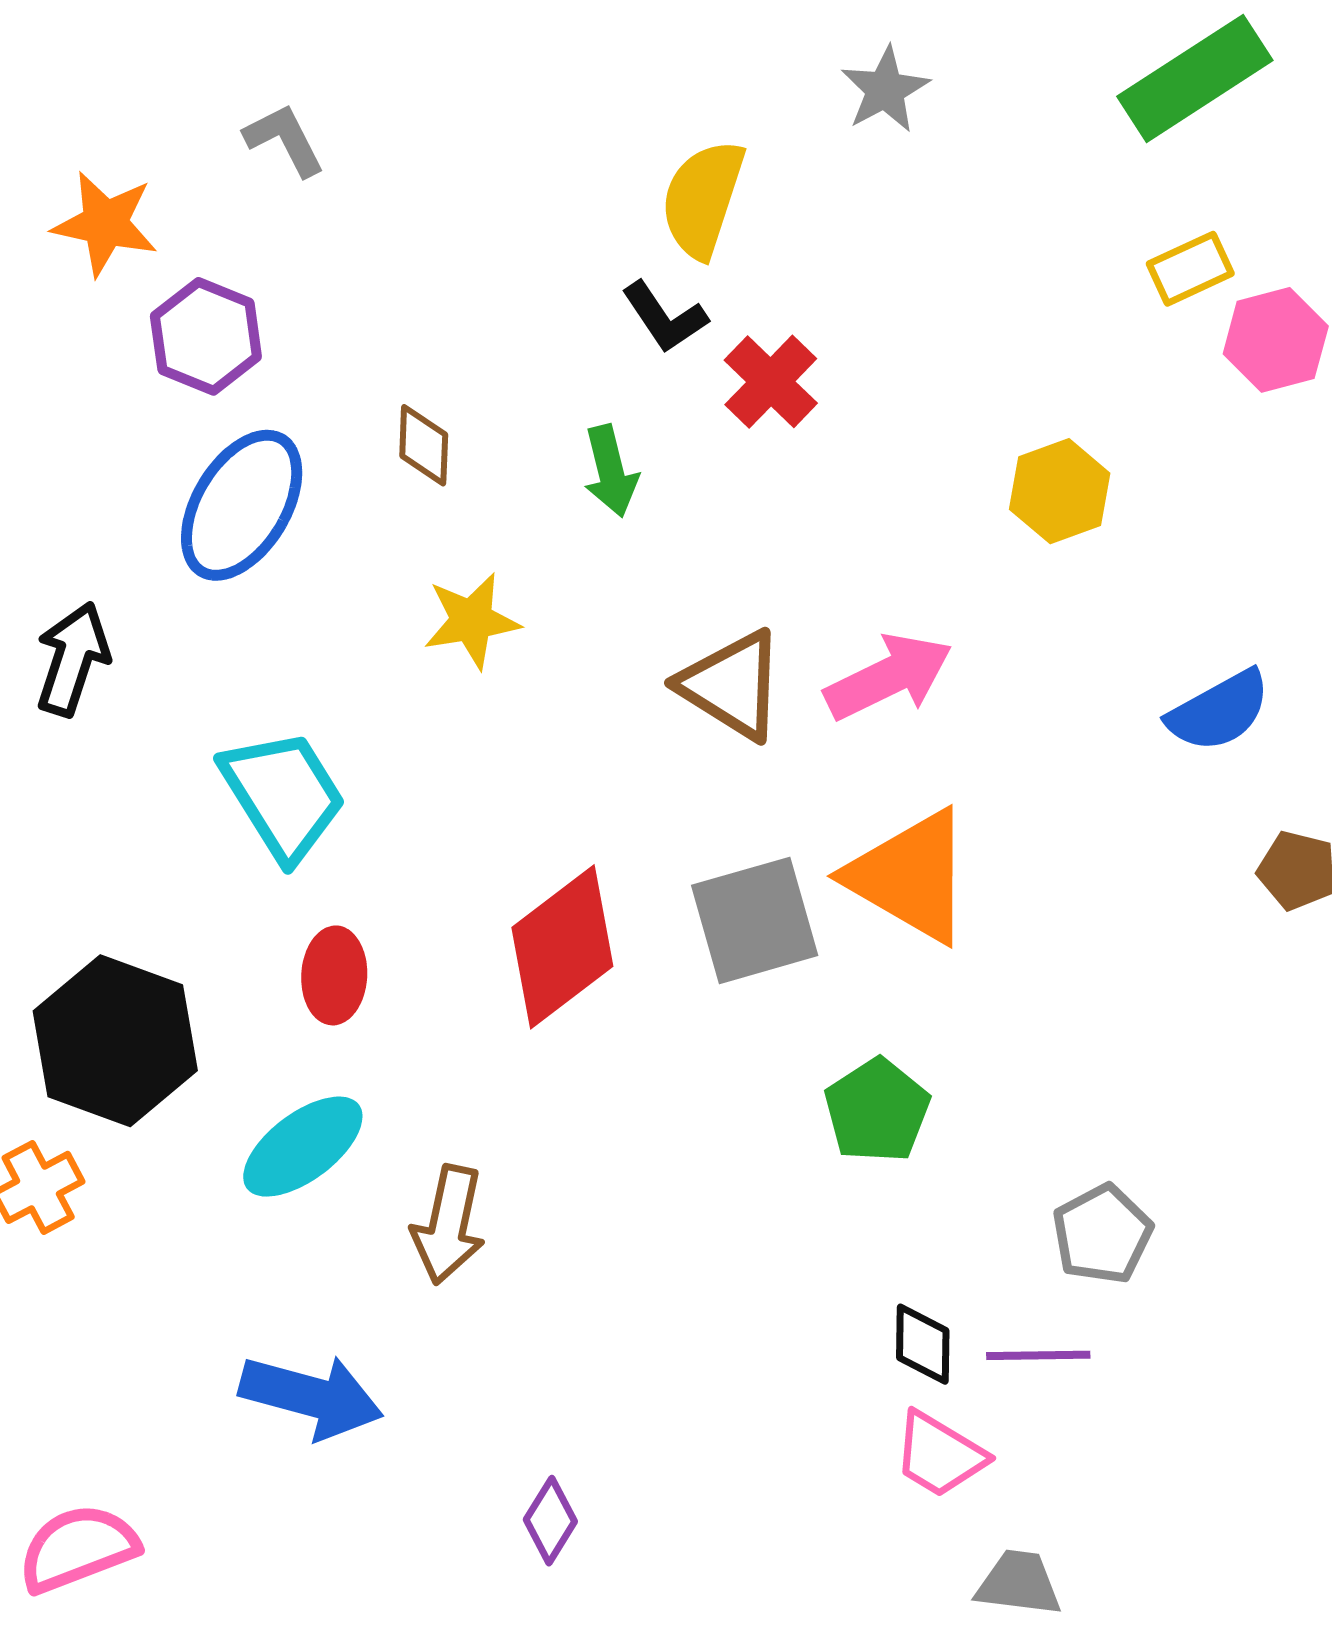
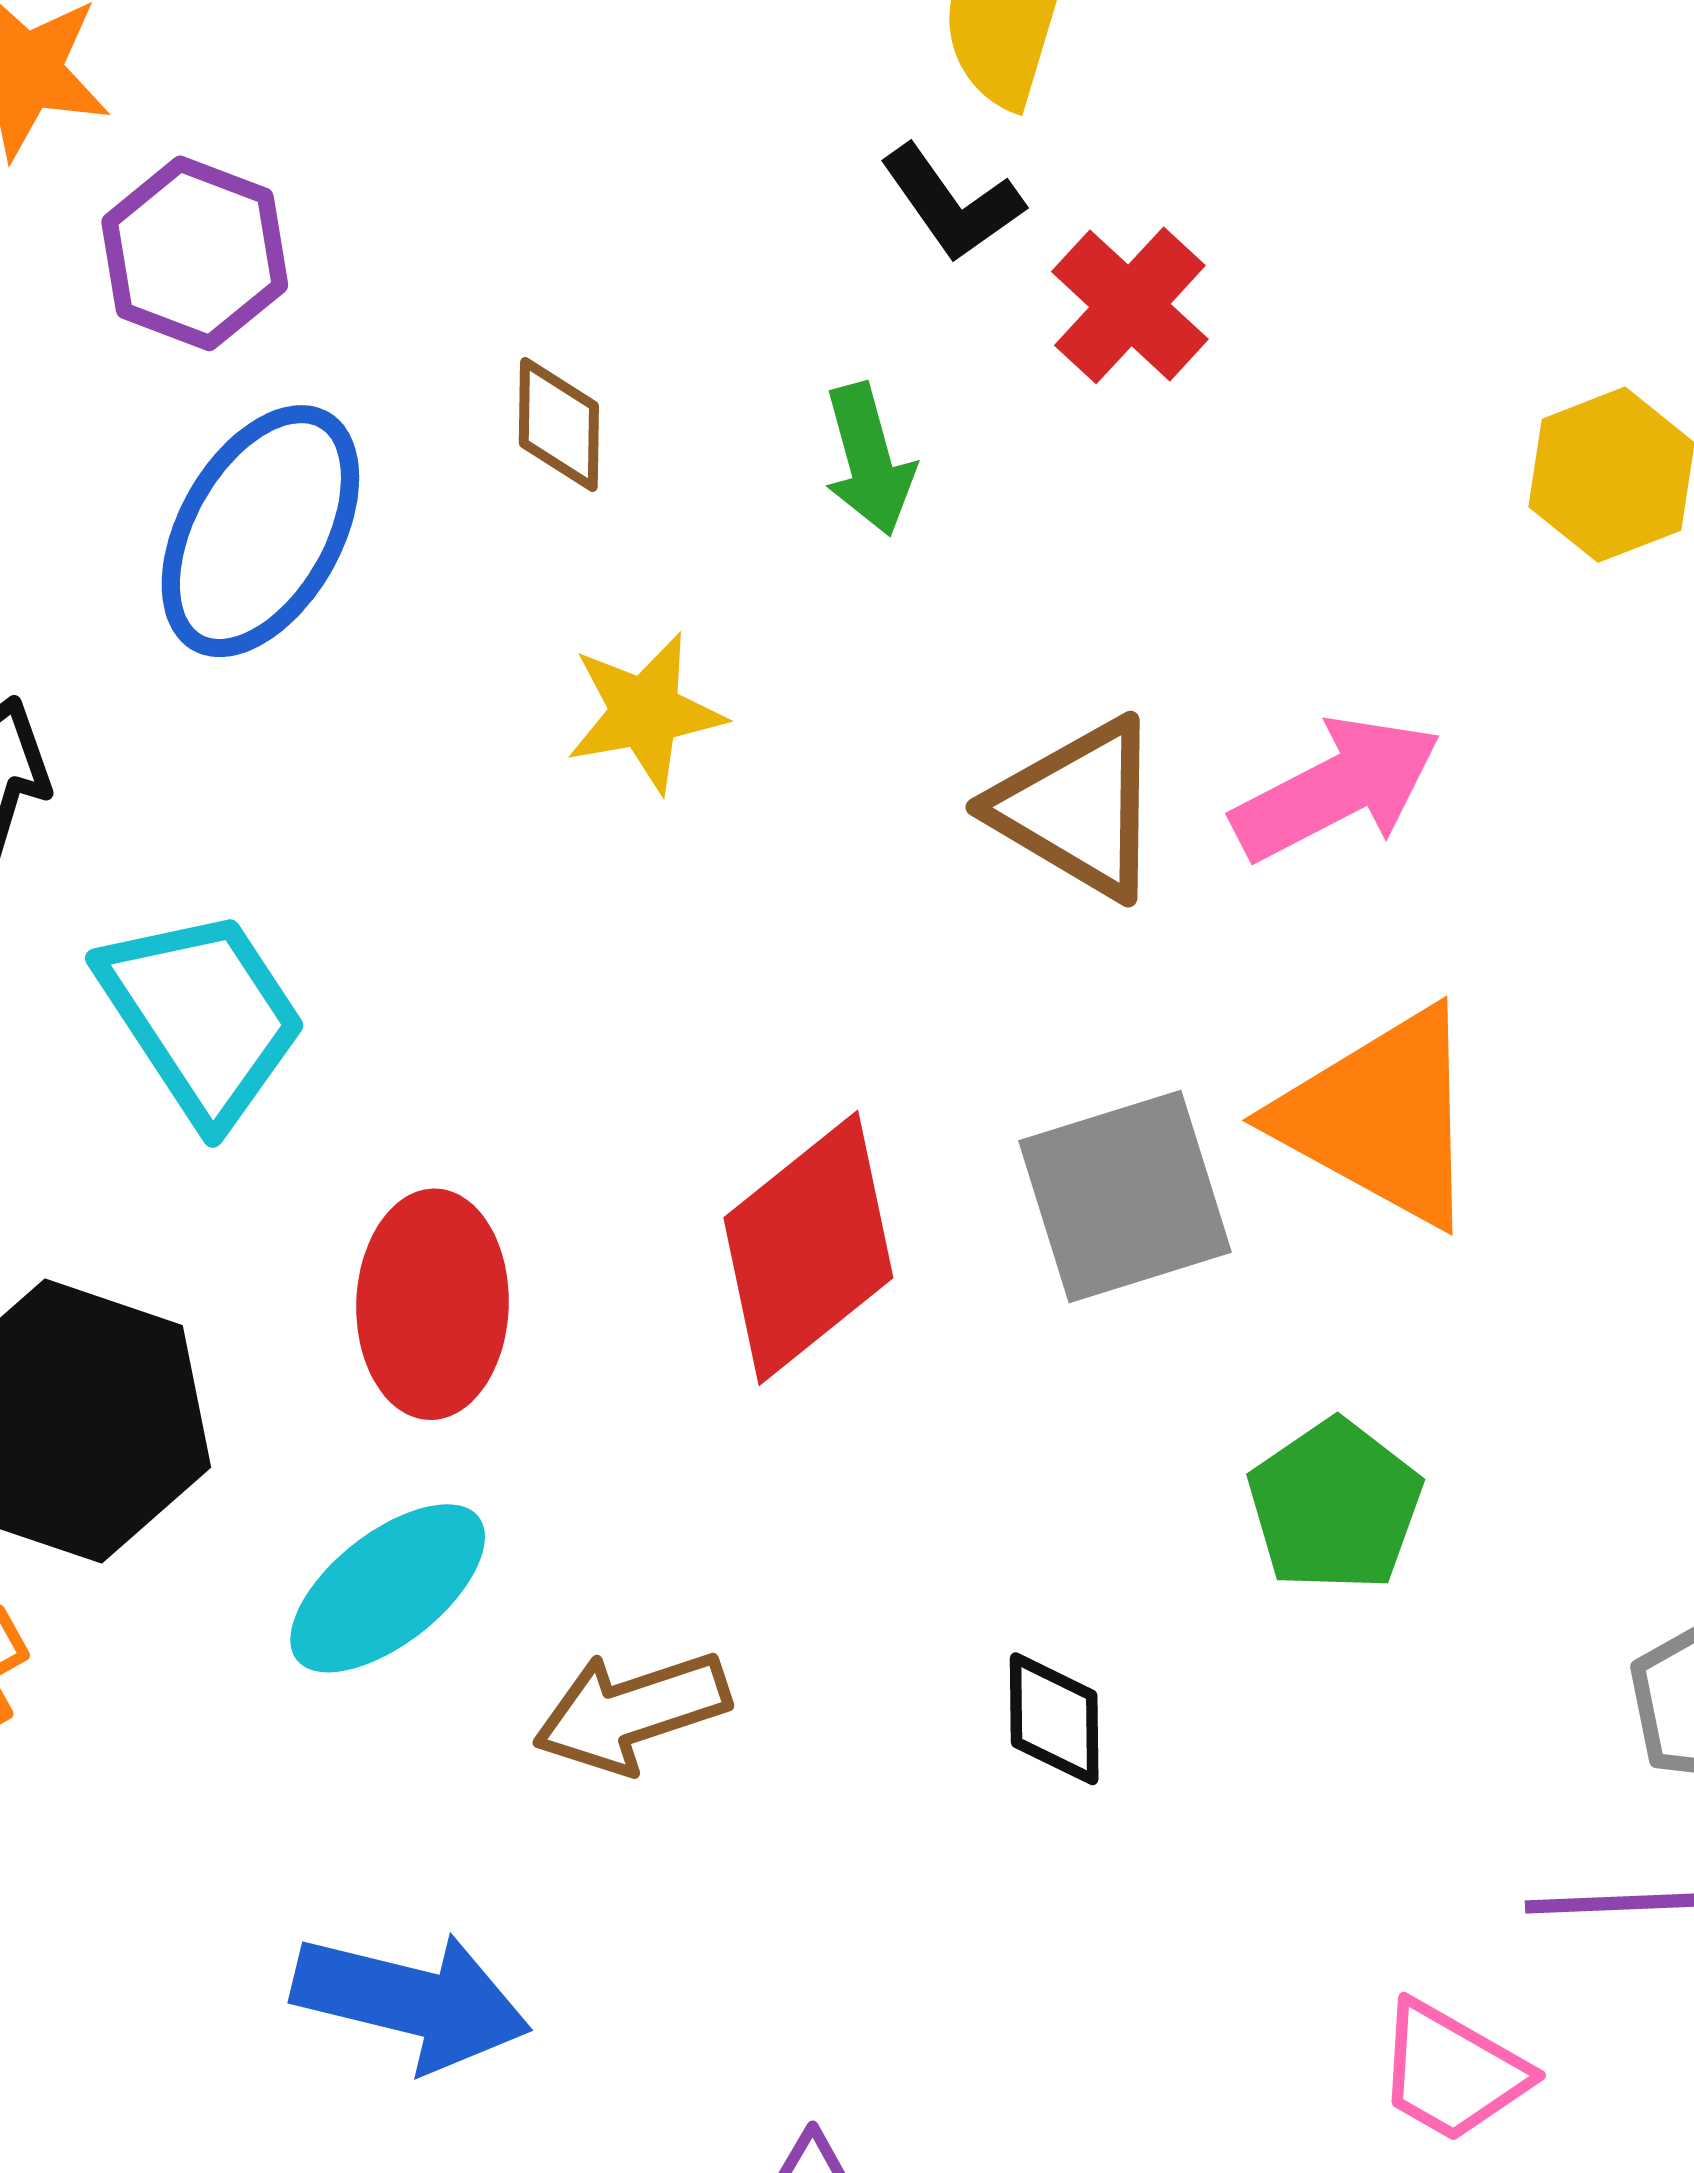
cyan trapezoid: (283, 795) -> (202, 1016), moved
red ellipse: (334, 975) -> (432, 1304), size x1.4
brown arrow: (449, 1225) -> (631, 1712), turned 61
black diamond: (923, 1344) -> (1054, 1719), moved

